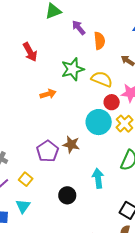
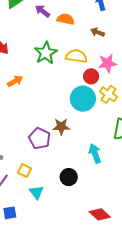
orange semicircle: (99, 41) -> (66, 19), turned -60
orange arrow: (48, 94) -> (15, 81), moved
cyan triangle: (23, 206) -> (36, 192), moved

